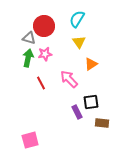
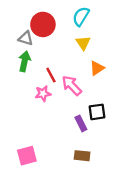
pink star: (45, 54) -> (43, 93), moved
red line: (41, 83) -> (51, 75), moved
brown rectangle: (102, 123) -> (82, 156), moved

